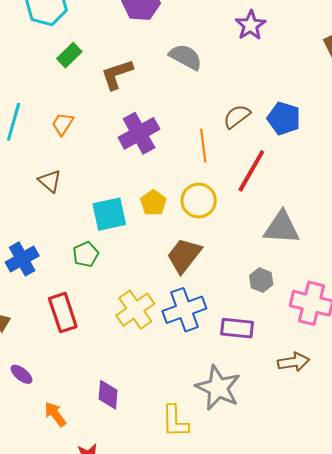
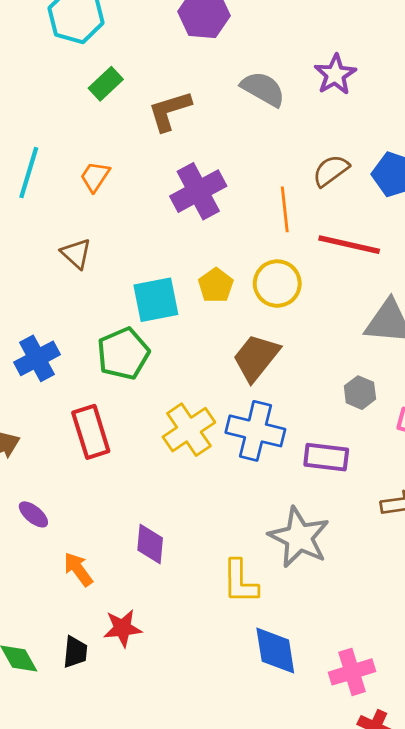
purple star: (250, 25) -> (335, 75), moved
red line: (251, 171) -> (349, 245), turned 72
green pentagon: (86, 254) -> (123, 354), size x1.5
blue cross: (184, 310) -> (255, 431), turned 33

